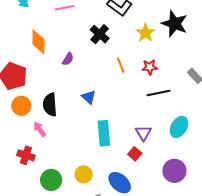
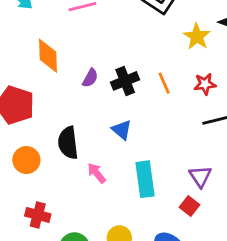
black cross: (100, 34) -> (125, 81), moved, turned 30
orange circle: (21, 106) -> (26, 160), moved
pink arrow: (40, 129) -> (97, 173), moved

